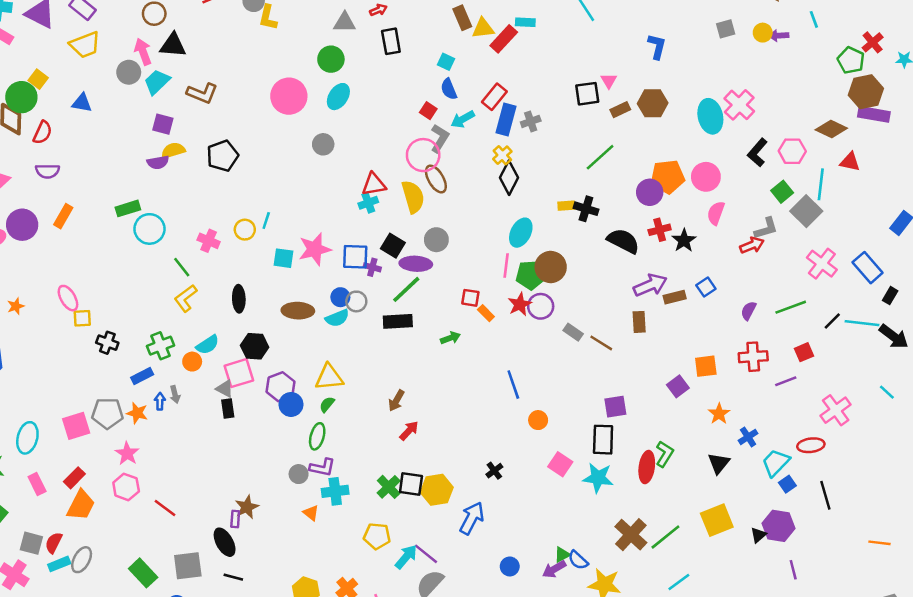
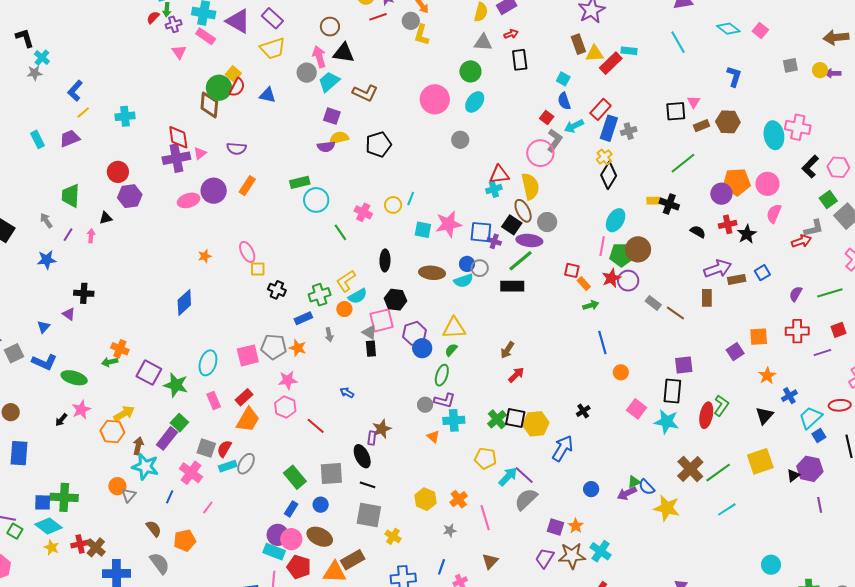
pink cross: (739, 105) -> (798, 127), turned -35
red semicircle: (43, 133) -> (237, 87), moved
brown ellipse: (436, 179) -> (523, 211), moved
black semicircle: (623, 241) -> (698, 232), size x0.6
yellow L-shape: (186, 298) -> (346, 281), moved
green arrow: (450, 338) -> (591, 305), moved
blue arrow: (160, 401) -> (347, 393), moved, turned -64
pink star: (127, 454) -> (288, 380), turned 30

